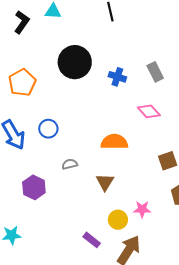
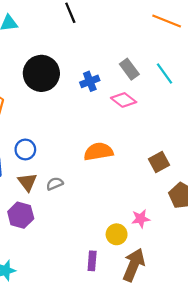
blue cross: (117, 77) -> (90, 81), turned -30
pink diamond: (149, 111) -> (124, 100), moved
brown triangle: (105, 182) -> (27, 182), moved
purple rectangle: (92, 240) -> (92, 261), turned 66

